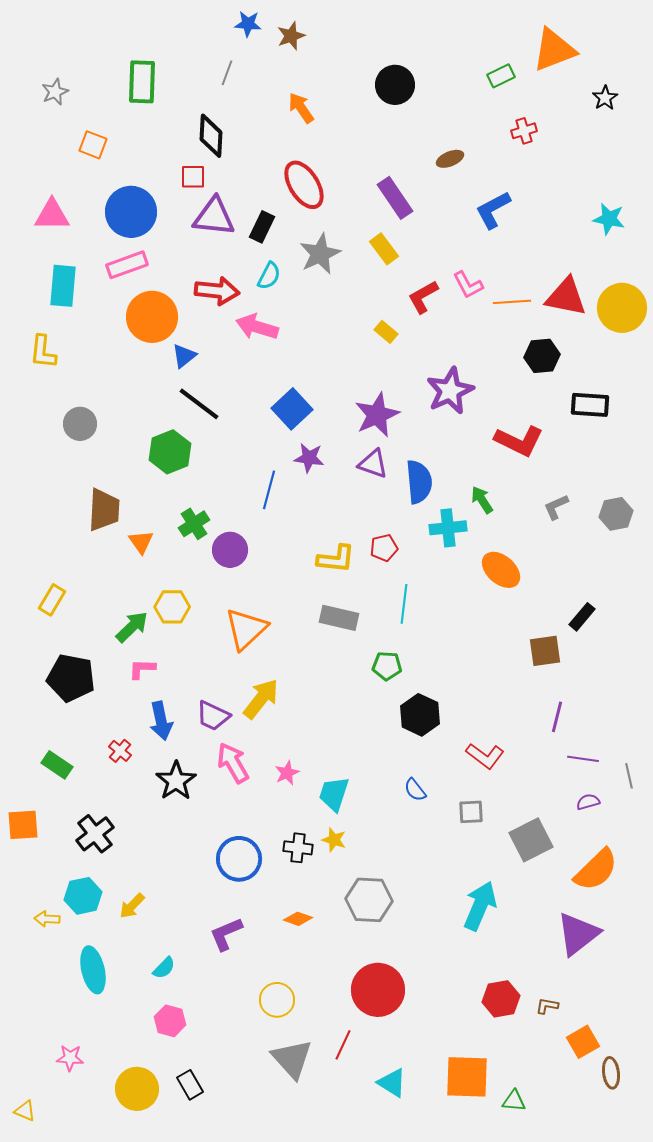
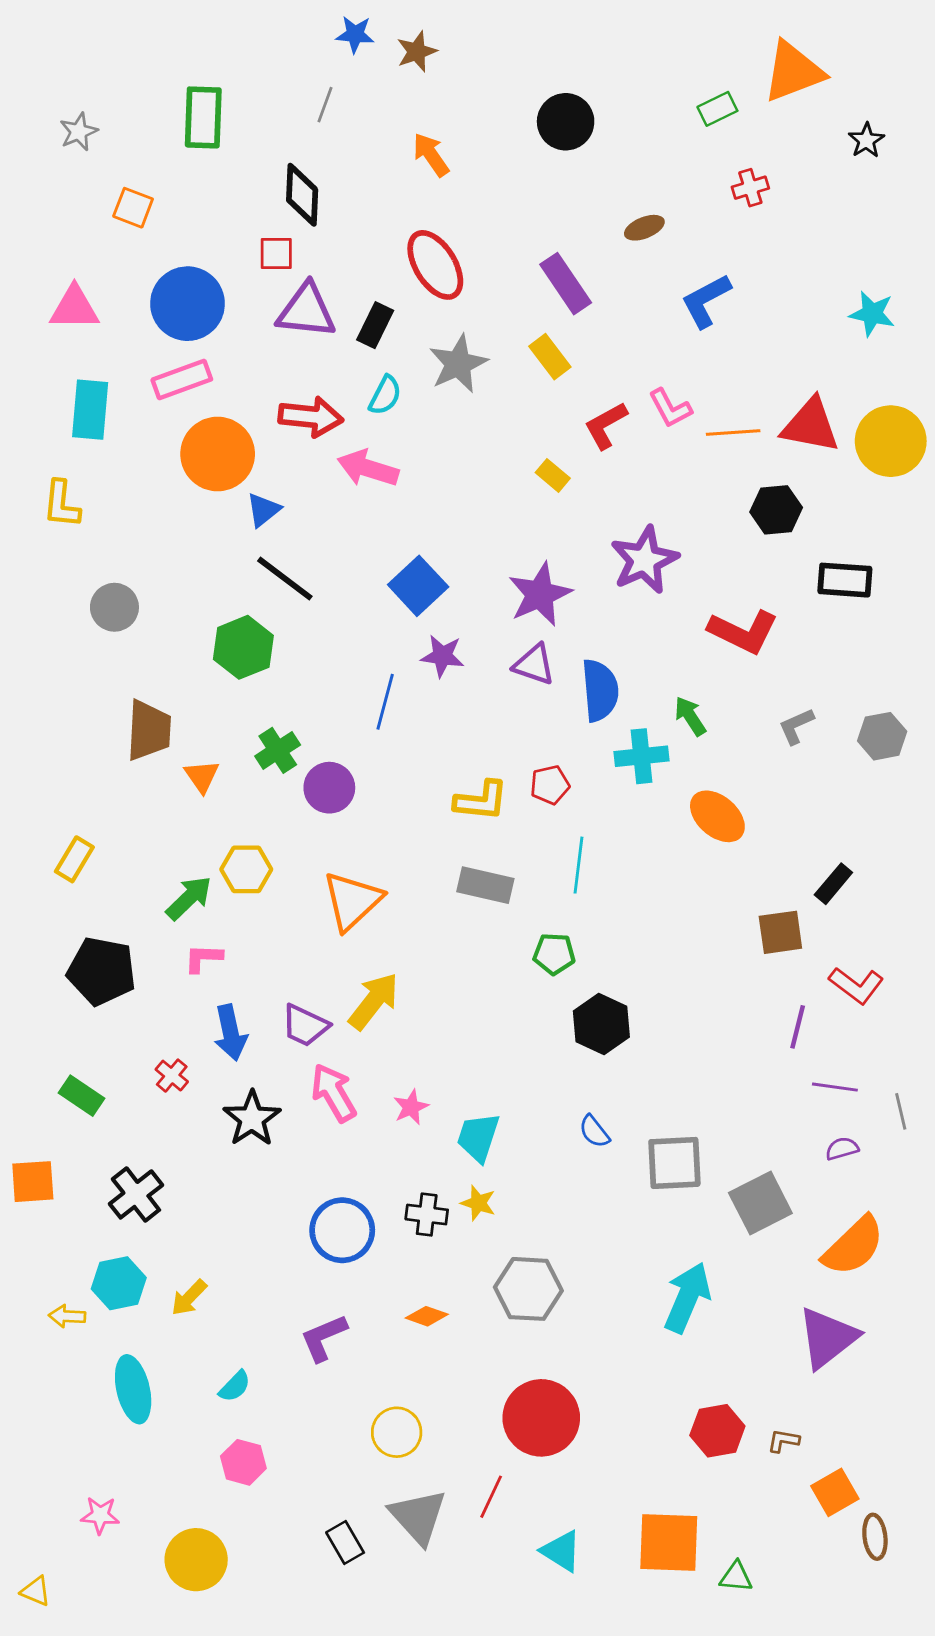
red L-shape: (485, 756) -> (856, 985), moved
gray square: (471, 812) -> (674, 1163), size x1.6
black rectangle: (190, 1085) -> (345, 1542), moved

